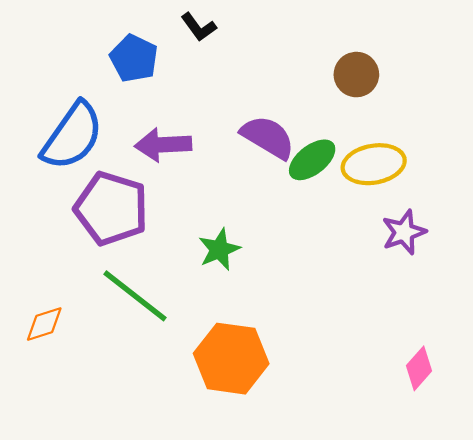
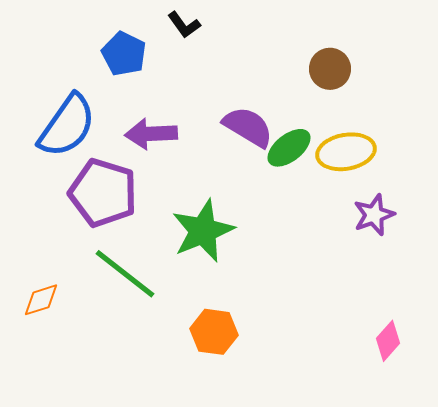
green star: (219, 249) -> (203, 231), size x1.6
orange hexagon: (231, 359) -> (214, 332), size x0.7

